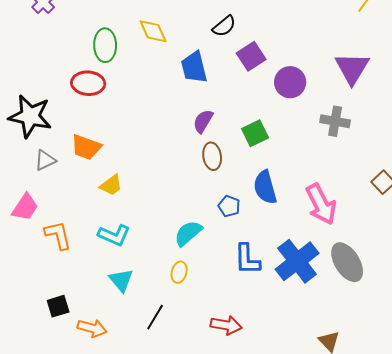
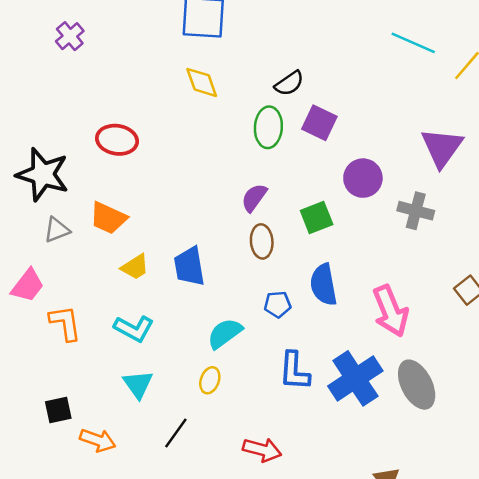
green ellipse: (105, 45) -> (268, 127), moved
purple square: (251, 56) -> (319, 123), turned -36
blue trapezoid: (194, 67) -> (189, 266), moved
purple circle: (290, 82) -> (363, 178), moved
blue pentagon: (229, 206) -> (278, 304), turned -30

